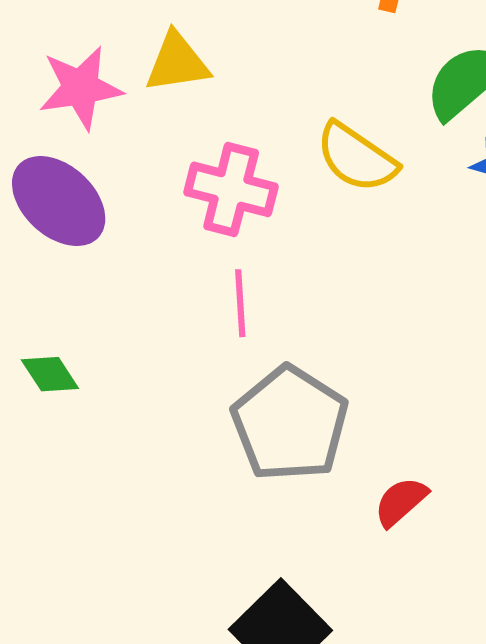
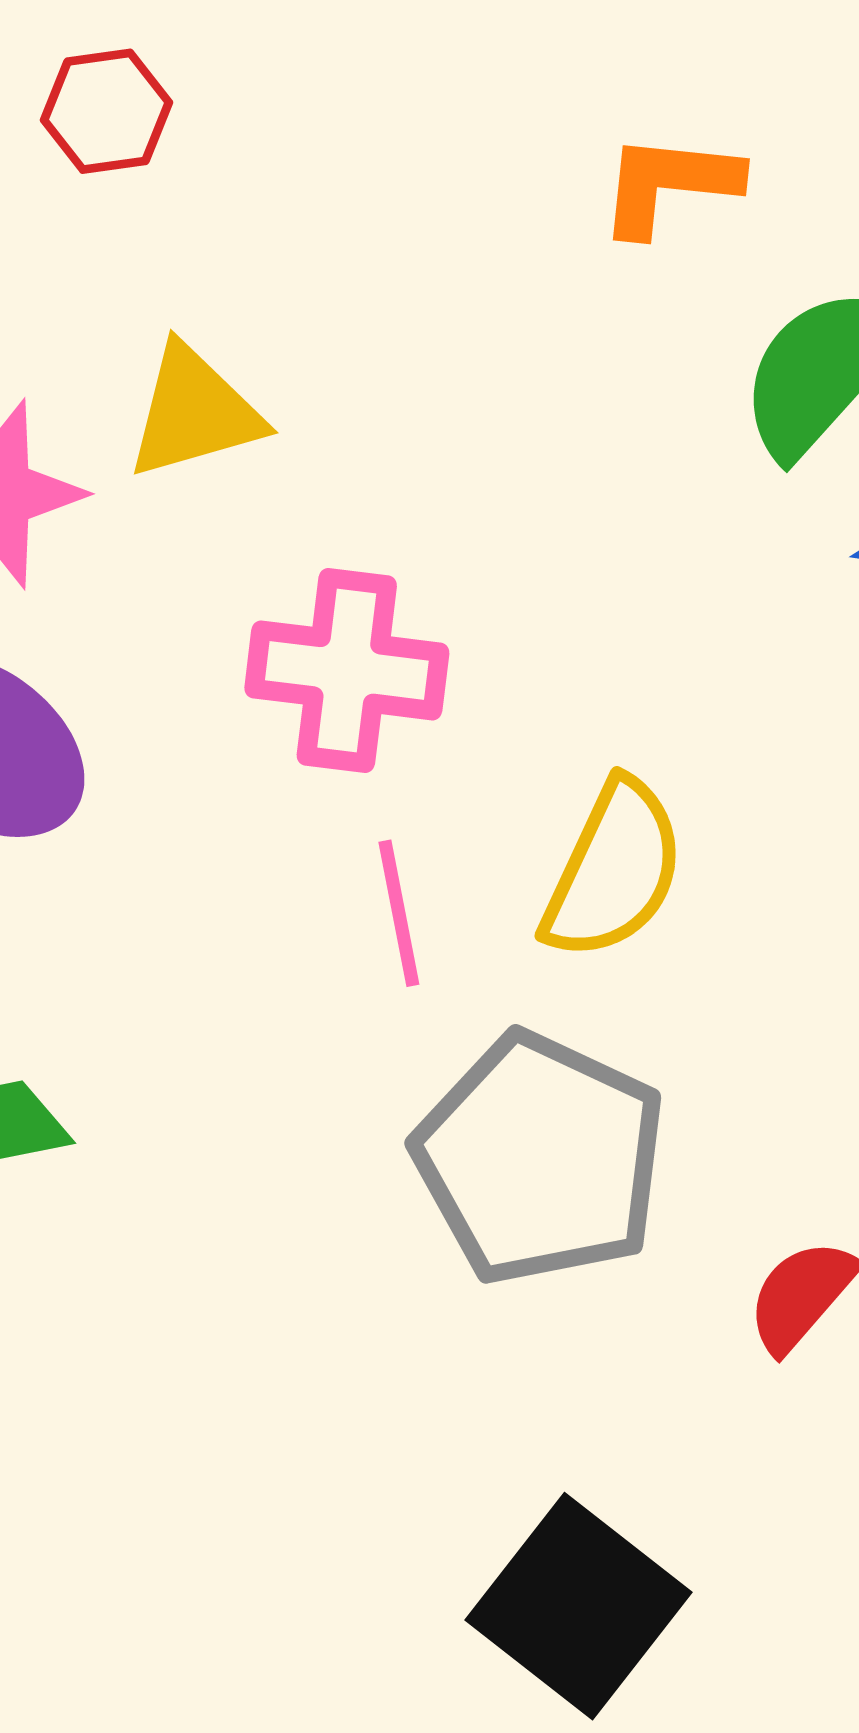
yellow semicircle: (356, 157) -> (614, 870), moved, turned -92

